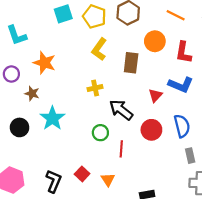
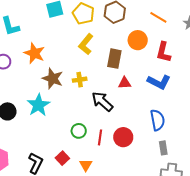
brown star: (32, 93) -> (53, 79), moved, size x1.5
red triangle: (155, 95) -> (125, 83), moved, turned 40
red circle: (151, 130) -> (123, 137), moved
green circle: (100, 133) -> (79, 131), moved

